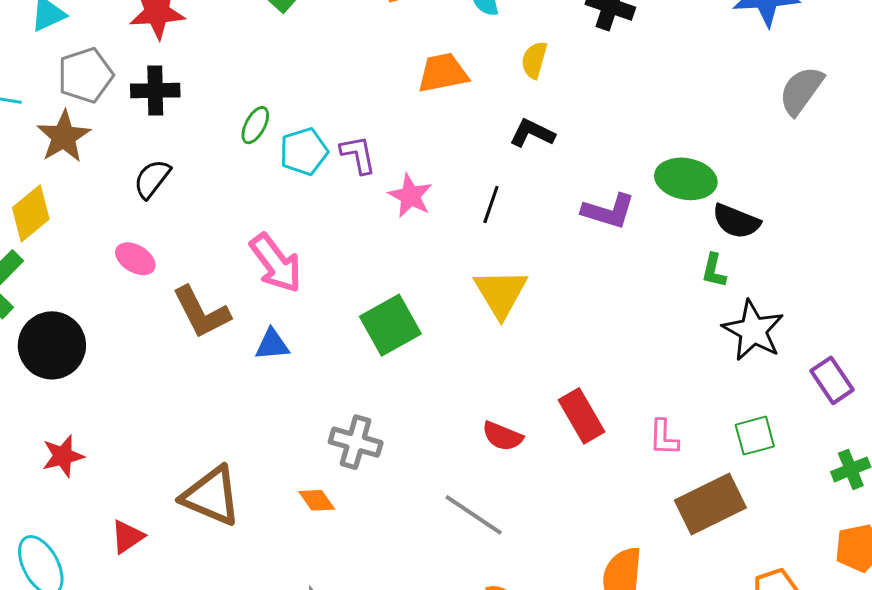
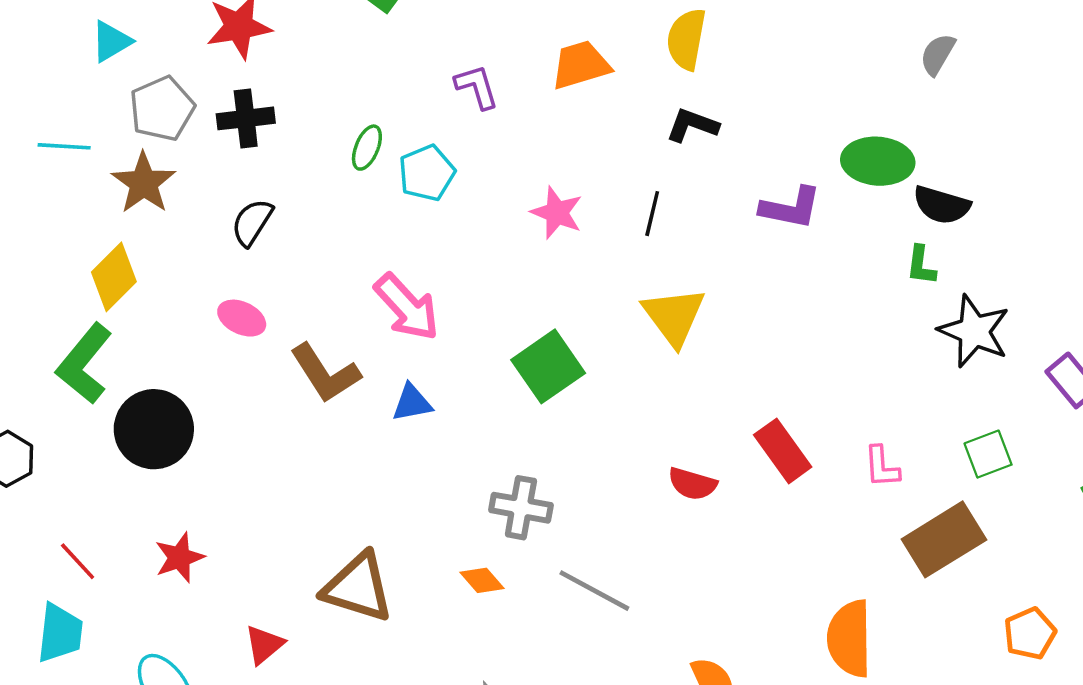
yellow semicircle: (534, 60) -> (686, 39), size x1.4
gray semicircle: (801, 91) -> (938, 54), moved, size x0.7
purple L-shape: (358, 155) -> (477, 87), moved
gray line: (474, 515) -> (594, 591), moved

